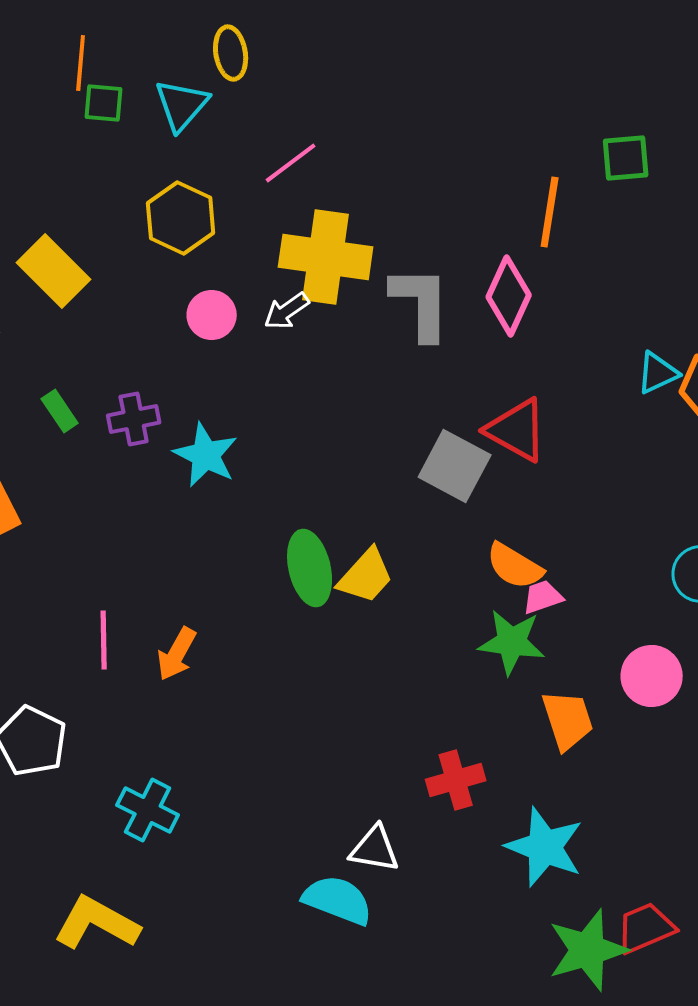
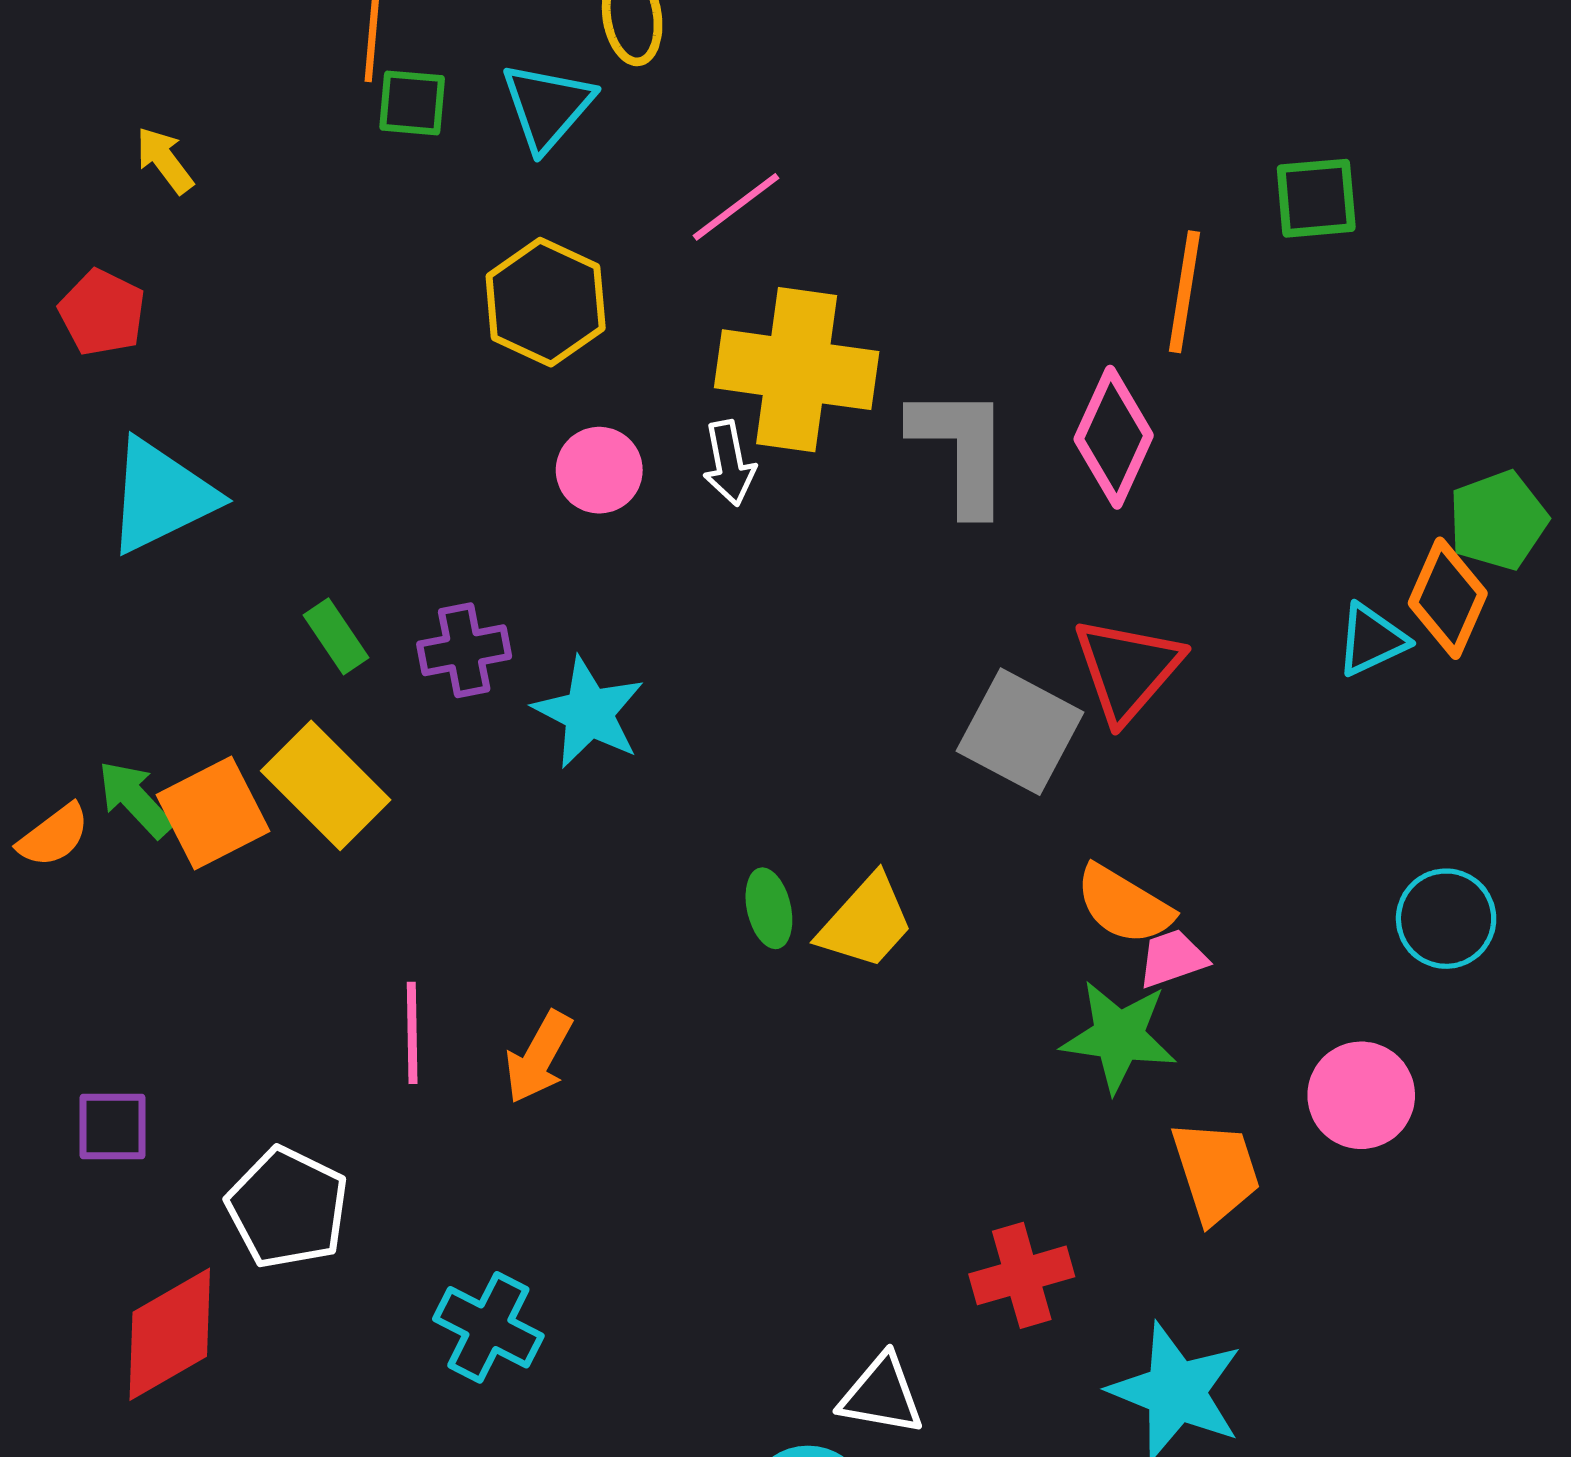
yellow rectangle: (54, 271) -> (326, 785), moved
white arrow: (287, 311) -> (729, 463), turned -66
cyan triangle: (658, 373) -> (1372, 640), moved
red triangle: (517, 430) -> (1127, 669), turned 42
green ellipse: (310, 568) -> (769, 908), size x0.6

